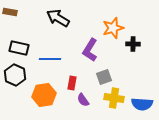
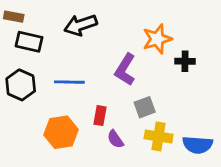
black arrow: (58, 18) -> (81, 25), turned -50
black rectangle: (19, 48) -> (29, 42), moved
black hexagon: (15, 75) -> (21, 85), moved

